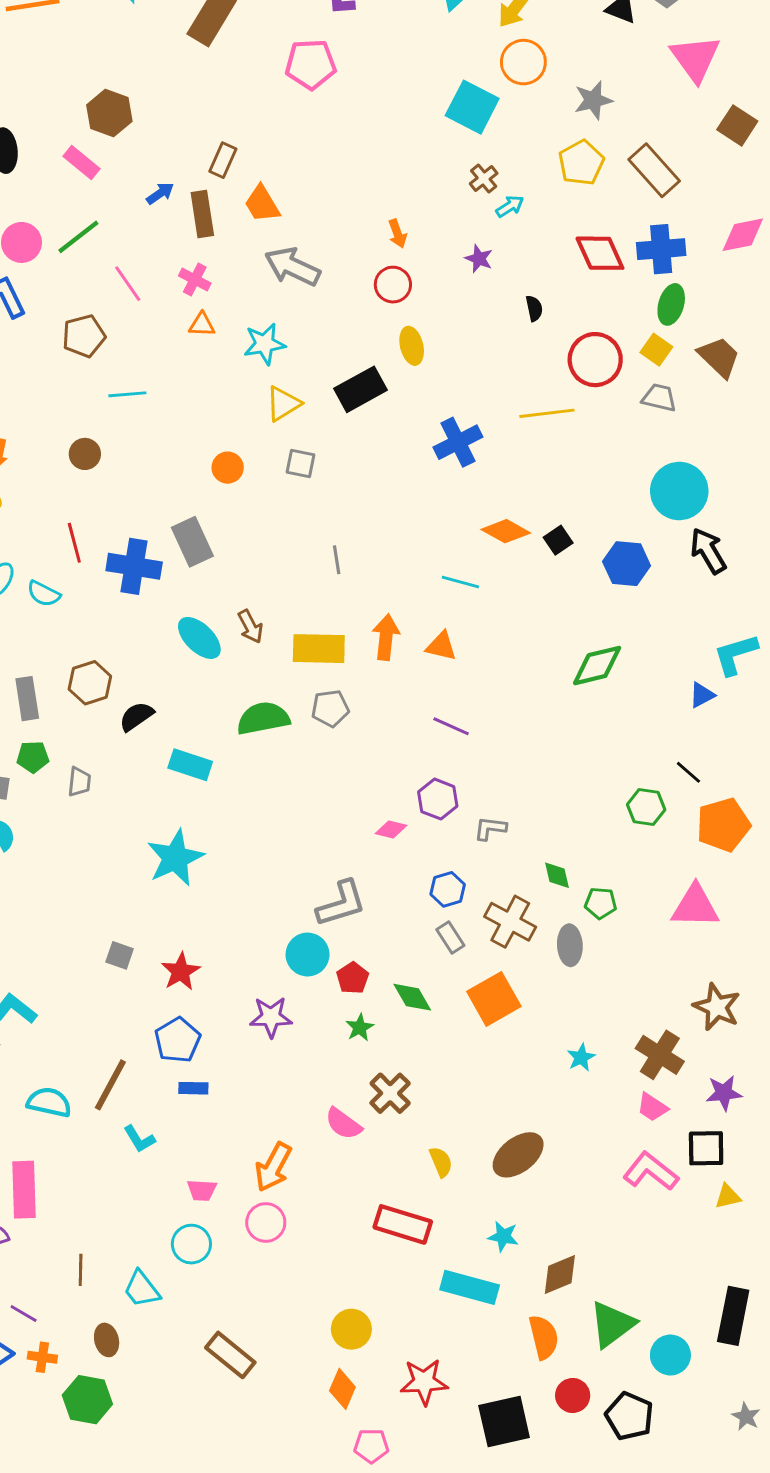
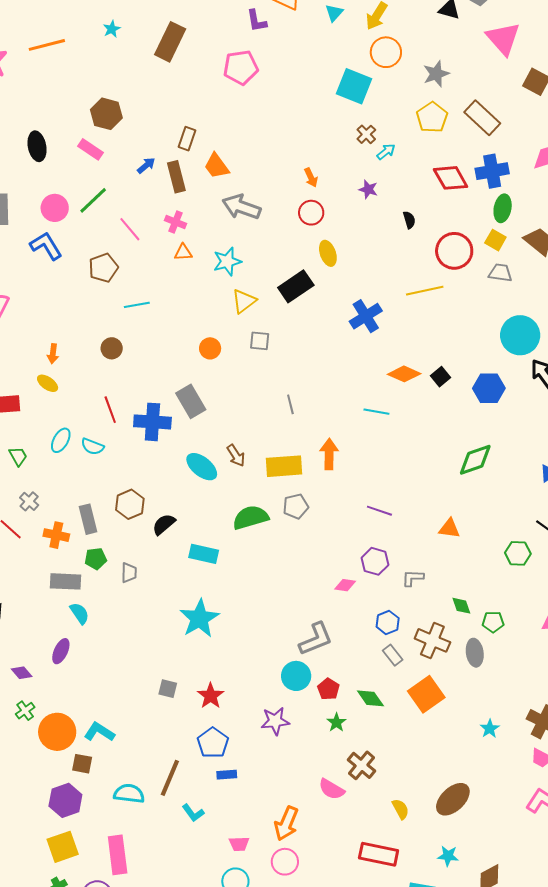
orange triangle: (441, 646) -> (449, 528), moved

